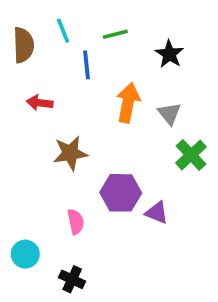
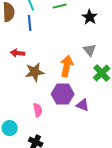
blue line: (86, 65) -> (30, 23), moved
red arrow: (40, 103) -> (18, 53), moved
orange arrow: (128, 103) -> (67, 66), moved

